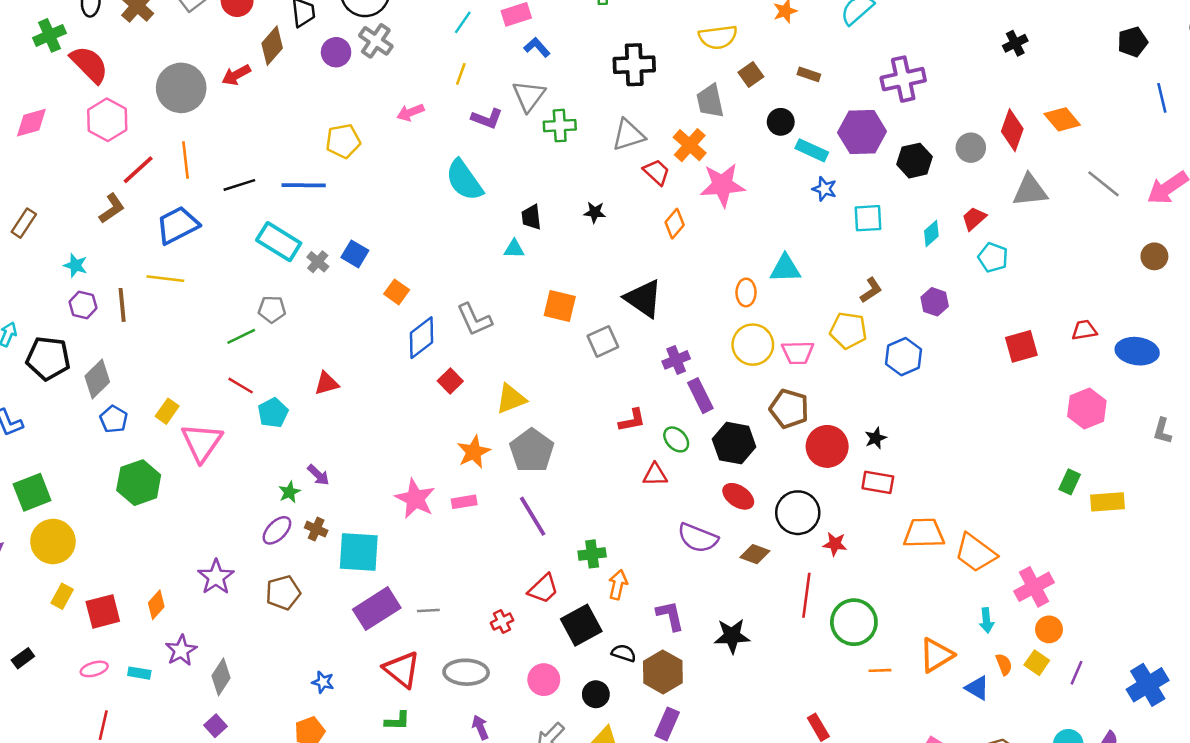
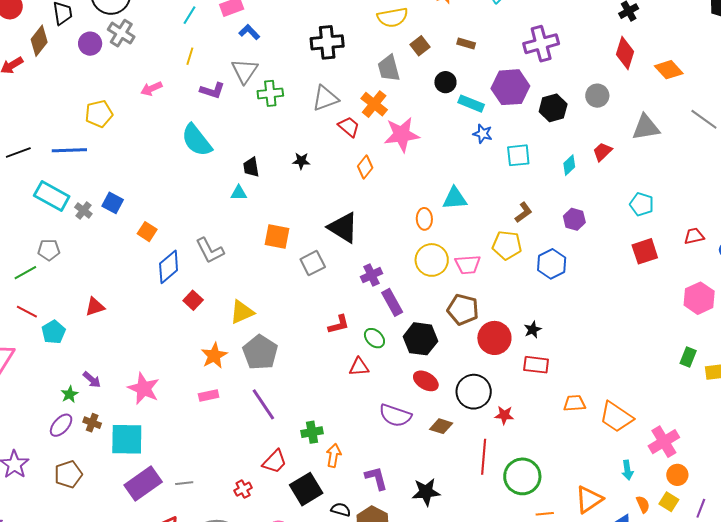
red diamond: (1012, 130) -> (625, 53), moved
cyan pentagon: (993, 258) -> (642, 204), moved
pink star: (415, 499) -> (144, 388), moved
orange trapezoid: (924, 533) -> (574, 403), size x0.7

